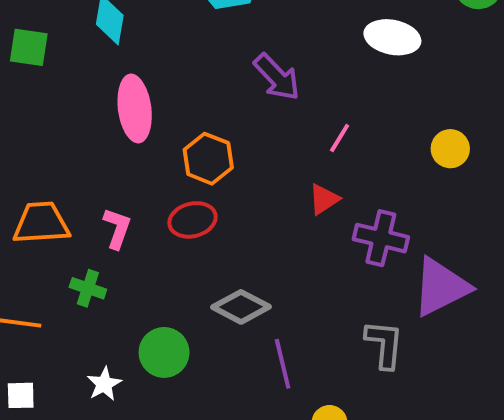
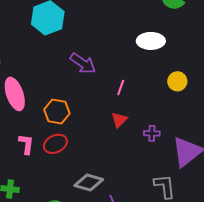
white ellipse: (392, 37) -> (151, 41), moved
pink L-shape: (117, 228) -> (26, 144), moved
purple cross: (381, 238) -> (152, 133), size x0.6

